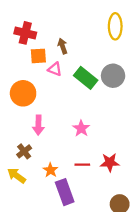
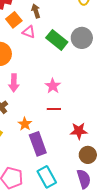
orange square: (38, 56) -> (14, 20), turned -35
red star: (110, 162) -> (79, 131), moved
red line: (82, 165) -> (54, 109), moved

